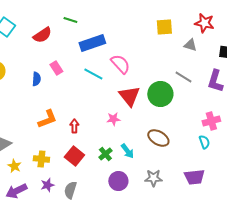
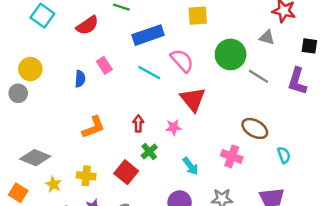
yellow square: (164, 27) -> (198, 16), moved
green circle: (160, 94) -> (231, 54), moved
pink cross: (211, 121) -> (232, 156), moved, turned 36
red arrow: (74, 126) -> (138, 124), moved
brown ellipse: (158, 138) -> (255, 128), moved
green cross: (105, 154) -> (149, 152), moved

